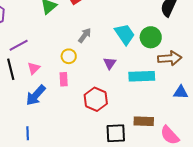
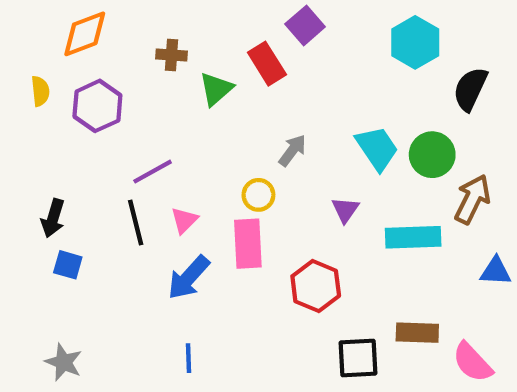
brown arrow: (170, 58) -> (472, 199), turned -60
pink rectangle: (64, 79) -> (248, 244), size x1.6
blue line: (28, 133) -> (189, 358), moved

